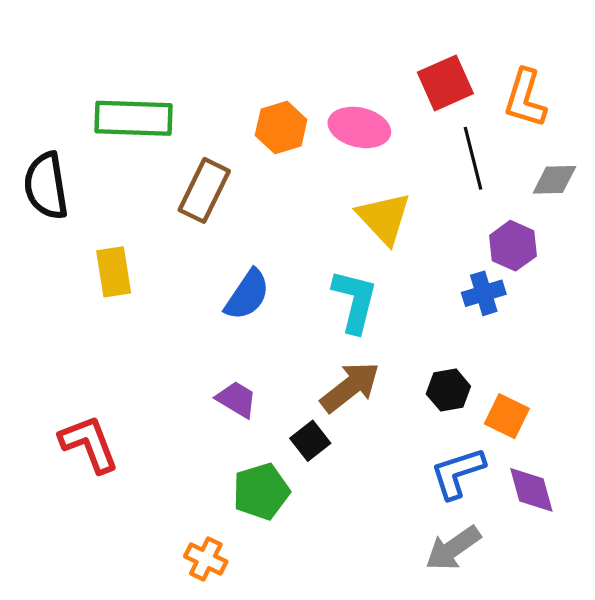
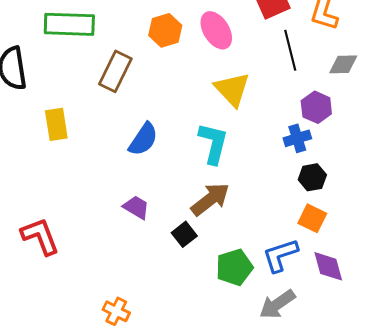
pink ellipse: (359, 127) -> (216, 30), turned 45
black hexagon: (448, 390) -> (312, 177), moved
green pentagon: (261, 491) -> (234, 267), moved

